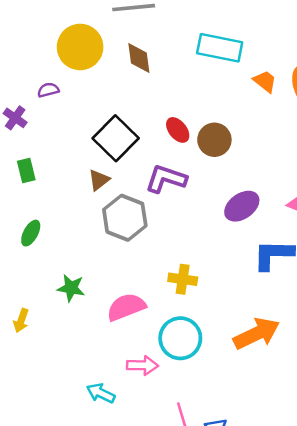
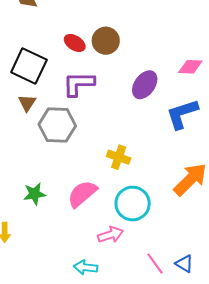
yellow cross: (183, 279) -> (119, 157), turned 30

